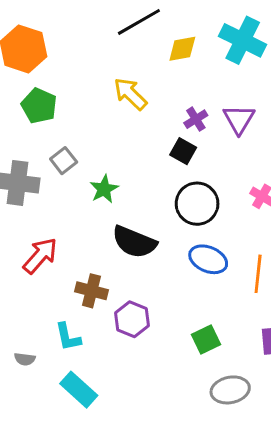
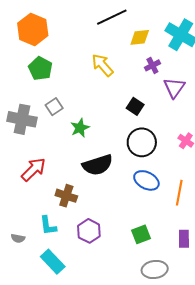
purple cross: (196, 119) -> (152, 65), moved
black semicircle: (134, 242) -> (98, 165), turned -44
purple hexagon: (132, 319) -> (89, 231), moved

